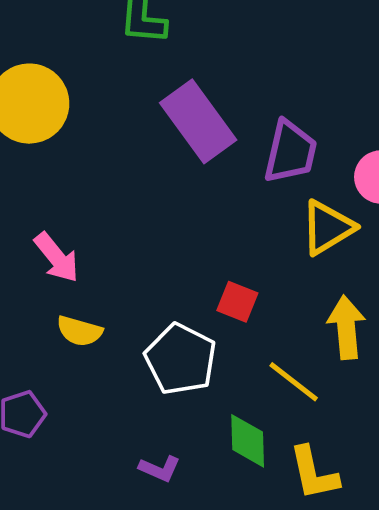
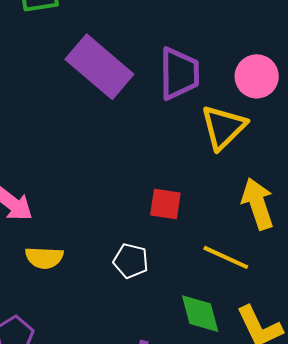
white pentagon: (181, 359) -> (131, 261), size x0.6

